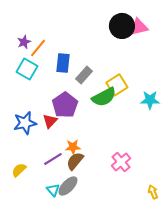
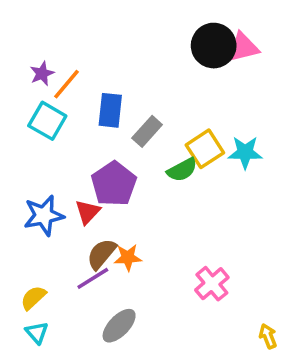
green semicircle: (104, 97) -> (182, 170), size x0.7
cyan star: (150, 100) -> (245, 152), moved
brown semicircle: (75, 161) -> (102, 254), moved
cyan triangle: (53, 190) -> (37, 333), moved

